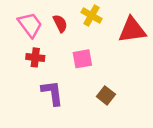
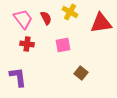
purple L-shape: (52, 93) -> (18, 77), moved

